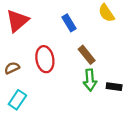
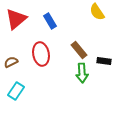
blue rectangle: (69, 23) -> (50, 21), moved
black rectangle: (114, 87) -> (104, 61), moved

